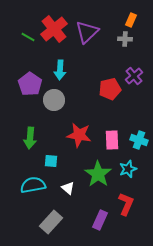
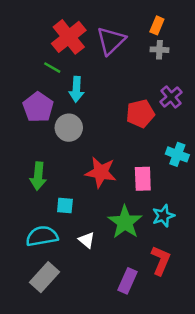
orange rectangle: (131, 20) -> (157, 25), moved
green line: (28, 37) -> (52, 68), moved
cyan cross: (139, 140) -> (177, 154), moved
gray rectangle: (51, 222) -> (44, 277), moved

